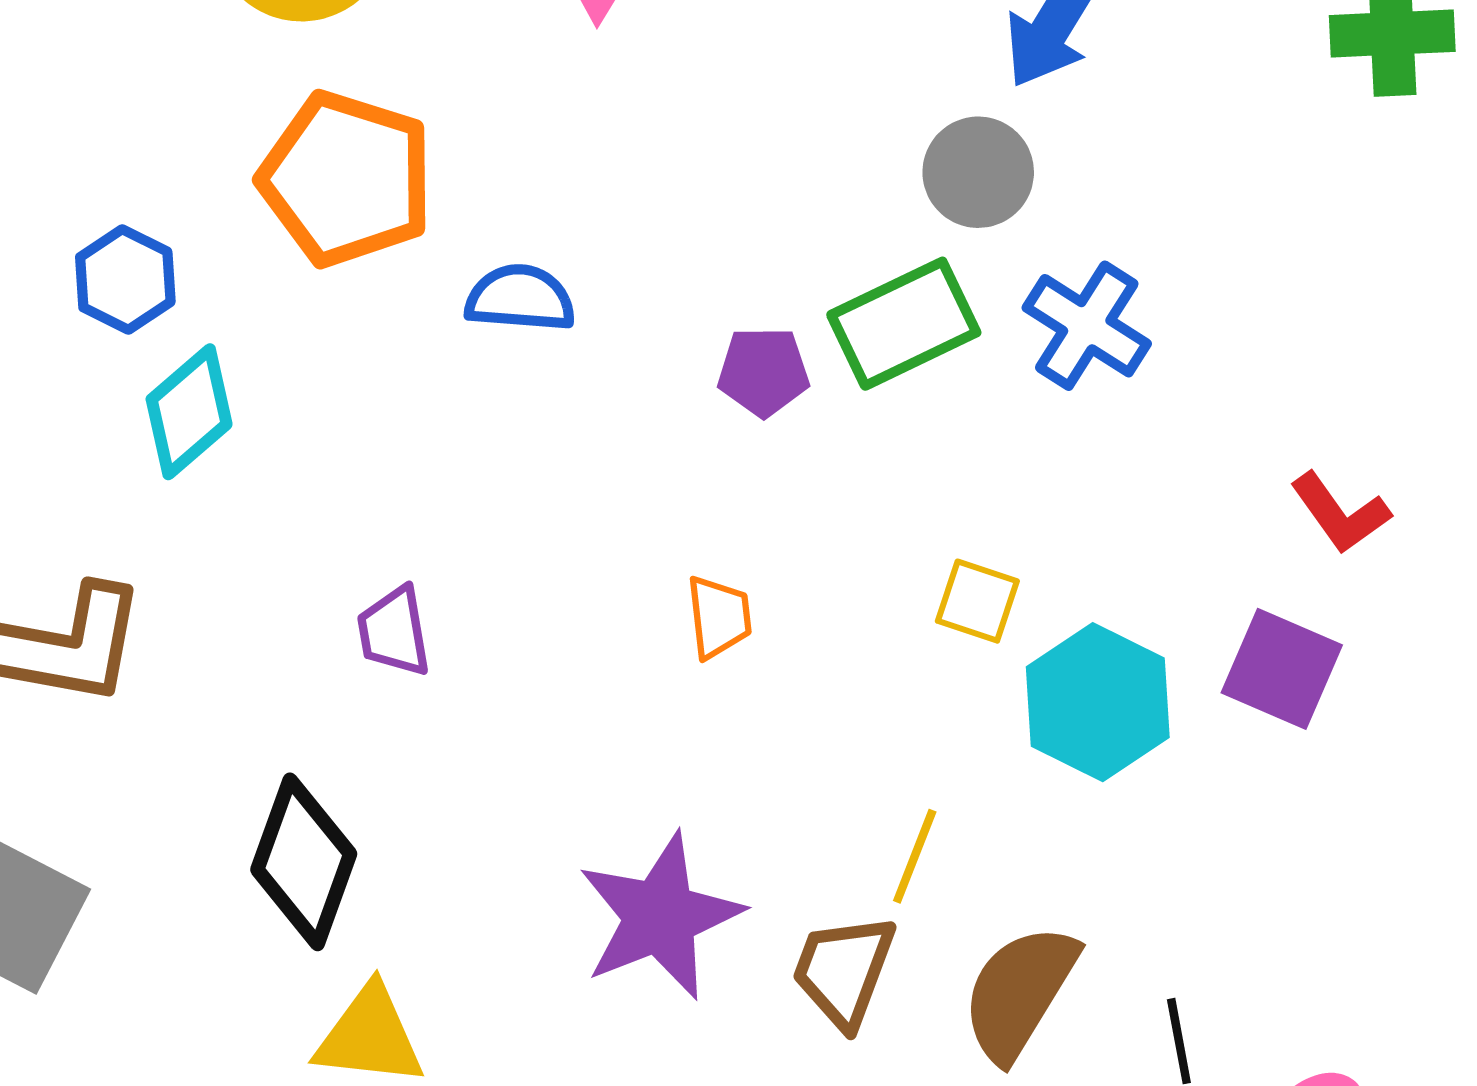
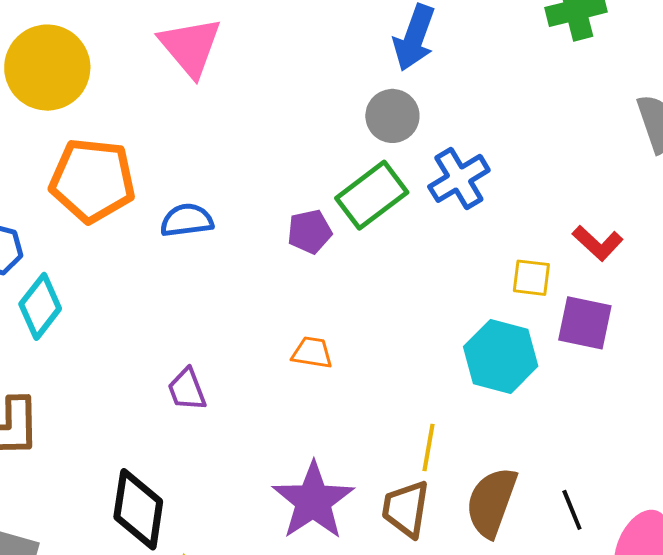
blue cross: (1087, 326) -> (459, 178), turned 38
yellow square: (977, 601) -> (531, 278), moved
orange trapezoid: (719, 617) -> (312, 353), turned -63
purple trapezoid: (394, 632) -> (187, 389), moved

